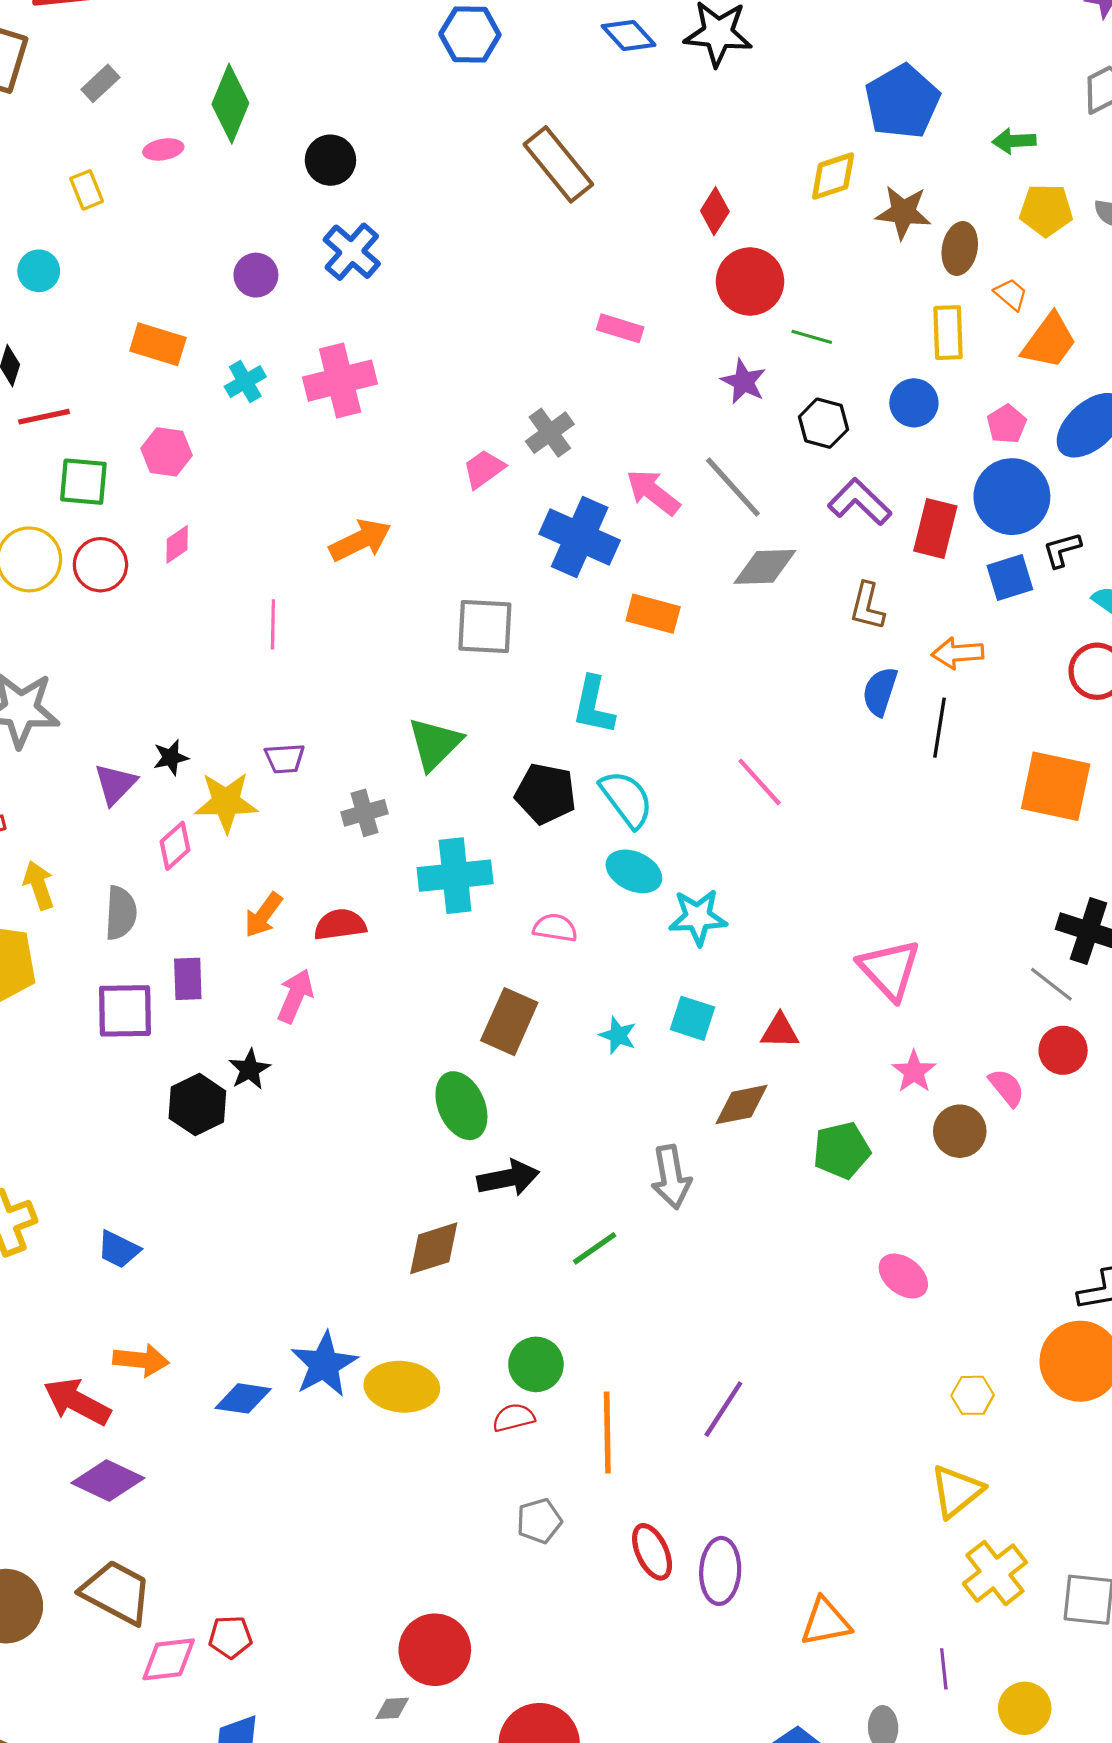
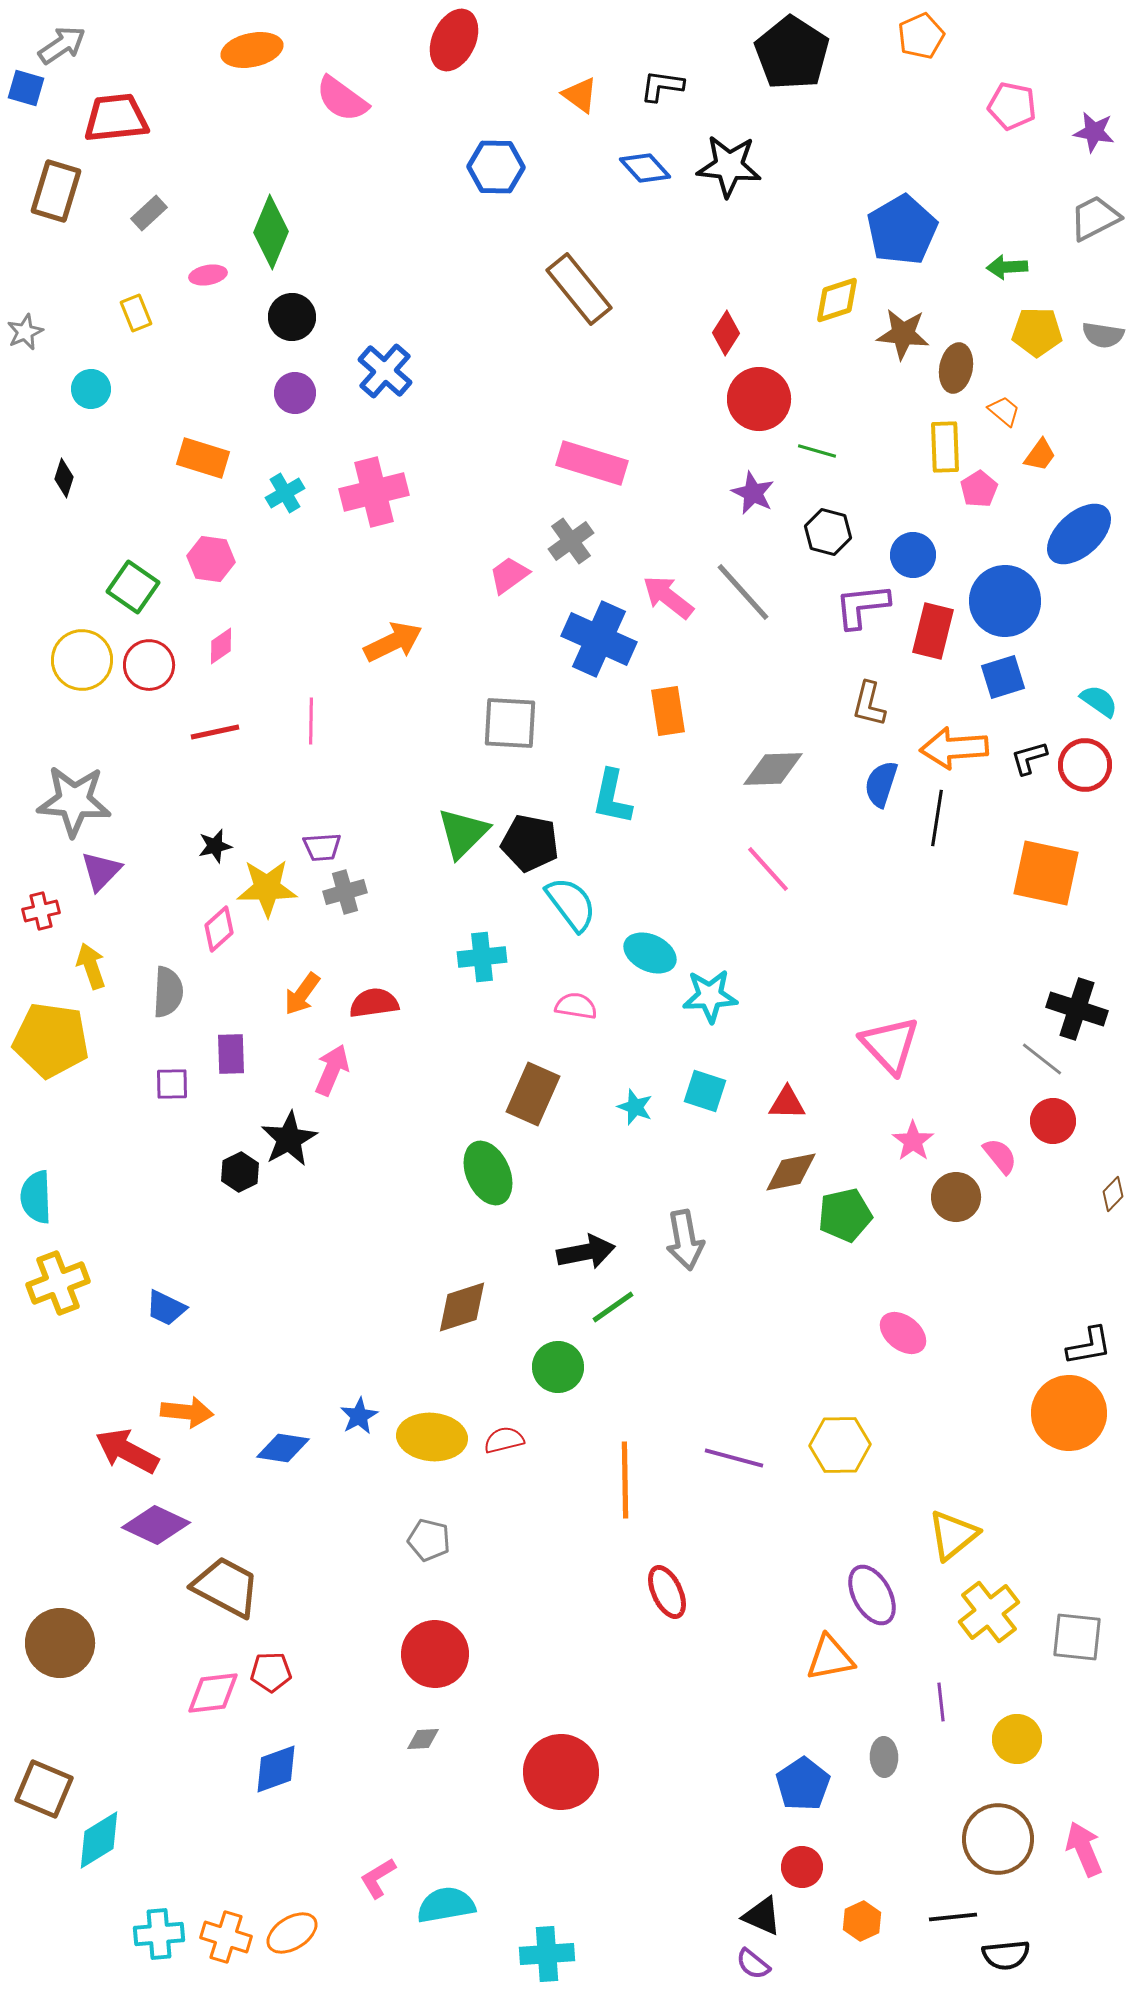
black circle: (330, 160) -> (292, 317), moved
pink rectangle: (620, 328) -> (592, 463), moved, size x1.6
orange trapezoid: (1049, 341) -> (1040, 455), size x0.6
blue circle: (914, 403) -> (913, 555), moved
red line: (44, 417) -> (215, 732), moved
pink pentagon: (1007, 424) -> (979, 489), moved
green square: (83, 482) -> (133, 587), turned 30
purple L-shape: (860, 502) -> (862, 606), turned -50
black L-shape: (1062, 550) -> (1029, 758), moved
gray diamond: (765, 567) -> (773, 769), moved
orange rectangle: (653, 614) -> (668, 711), turned 66
orange arrow: (958, 653) -> (954, 748), size x1.4
purple triangle: (115, 784) -> (101, 871), moved
black pentagon: (546, 794) -> (530, 843), moved
cyan semicircle: (626, 799) -> (571, 904), moved
gray cross: (365, 813) -> (345, 892), moved
cyan cross: (455, 876) -> (482, 957), size x0.7
purple square: (125, 1011) -> (172, 1084), size x0.6
black star: (250, 1069) -> (289, 1139), size x1.4
black hexagon: (197, 1105) -> (240, 1172), size x0.7
brown diamond: (741, 1105) -> (791, 1172), moved
black arrow: (508, 1178) -> (586, 1252), moved
blue star: (324, 1364) -> (359, 1416), size x0.6
green circle: (536, 1364) -> (558, 1367), moved
yellow hexagon: (973, 1395) -> (840, 1445), moved, size x1.5
purple line: (723, 1409) -> (734, 1458), turned 72
red semicircle: (514, 1418) -> (504, 1440), moved
gray pentagon: (539, 1521) -> (429, 1540), moved, turned 30
purple ellipse: (720, 1571) -> (872, 1595), moved, turned -32
brown trapezoid: (116, 1592) -> (226, 1587), moved
red circle: (435, 1650) -> (435, 1654), moved

